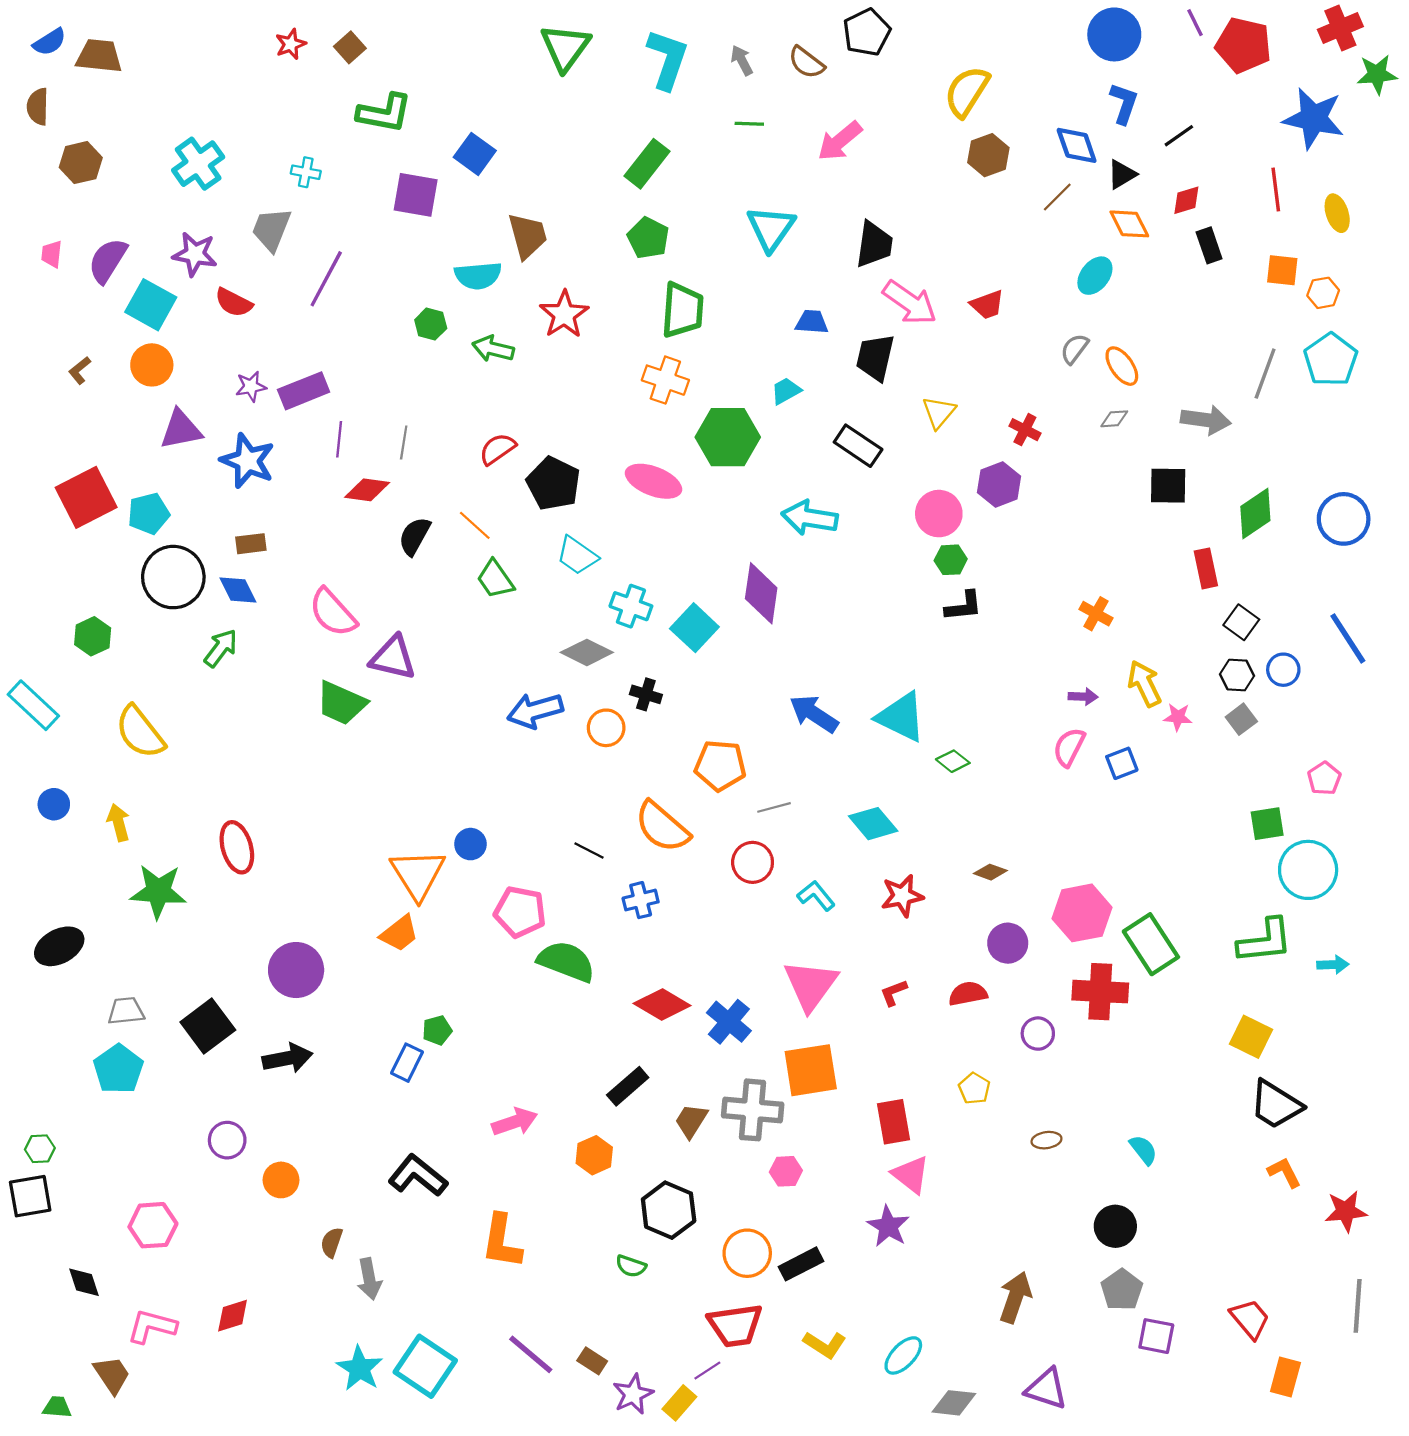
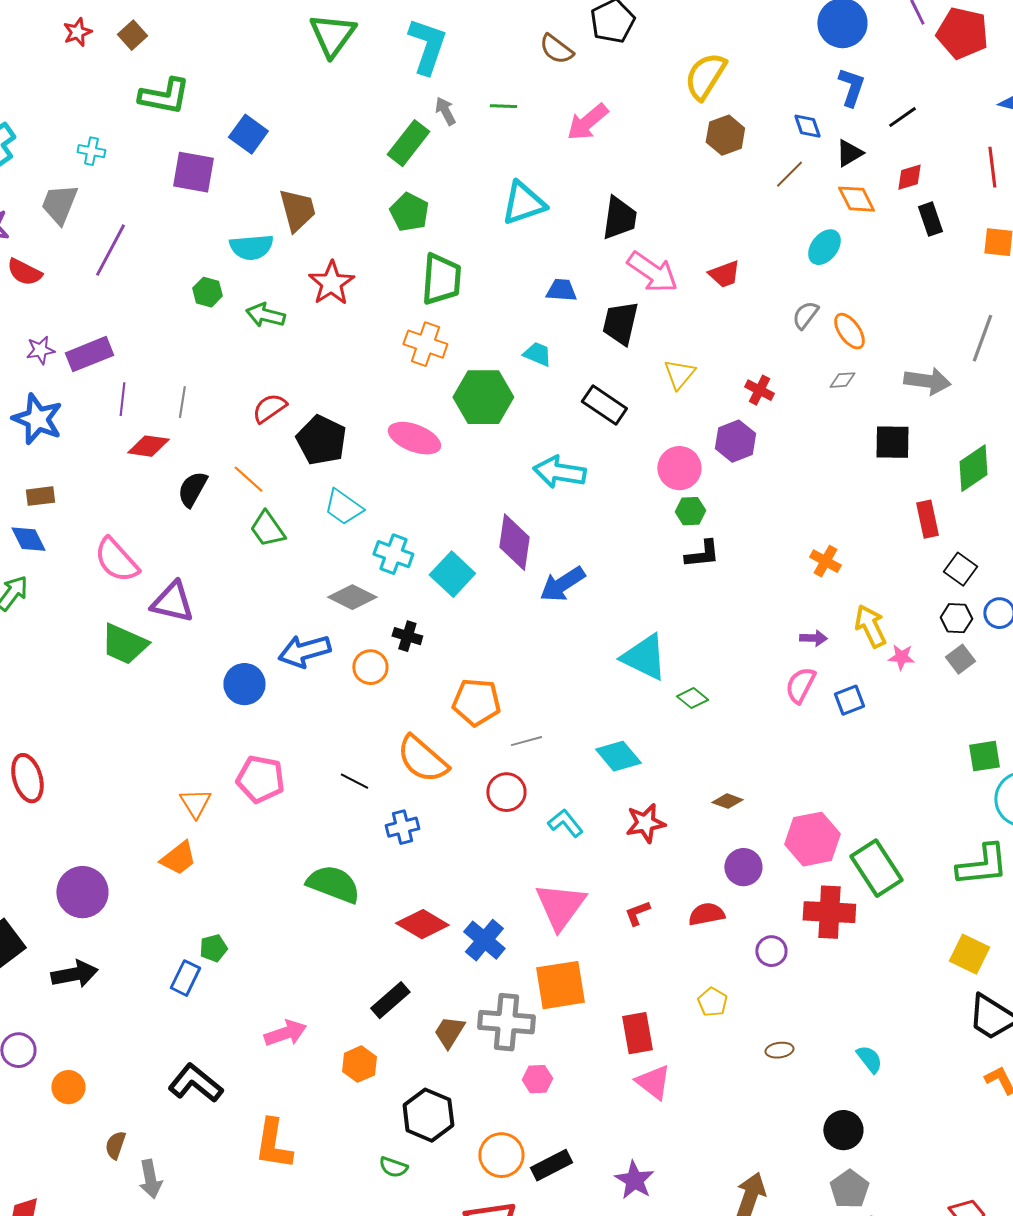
gray arrow: (742, 60) -> (445, 111), moved
blue diamond: (1077, 145) -> (807, 126), size x0.7
cyan triangle: (771, 228) -> (523, 203), turned 36
cyan trapezoid: (786, 391) -> (537, 354), turned 52
blue arrow: (814, 714) -> (562, 584), moved, turned -66
blue circle: (470, 844) -> (244, 684), moved, size x1.4
orange triangle: (418, 874) -> (195, 803), size x0.6
pink pentagon: (520, 912) -> (260, 779), moved
purple star: (888, 1226) -> (634, 1180), moved

